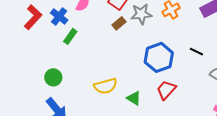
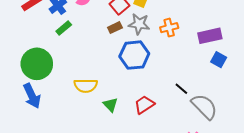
black line: (196, 52) -> (181, 89), moved
blue hexagon: (159, 57) -> (134, 55), moved
green circle: (53, 77) -> (37, 64), size x1.8

